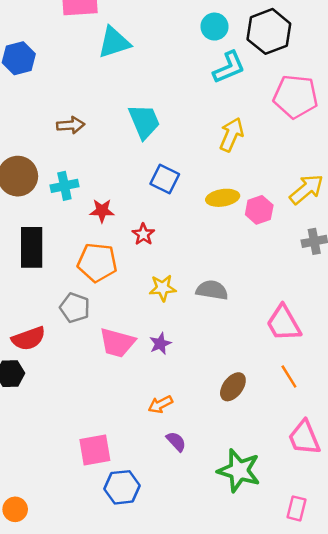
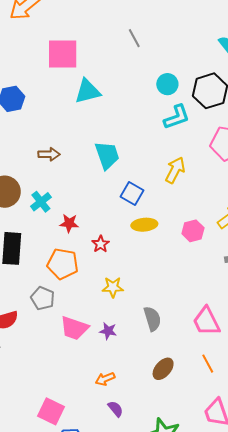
blue square: (165, 179) -> (132, 194), moved
cyan cross: (64, 186) -> (41, 202), turned -30
yellow ellipse: (223, 198) -> (144, 225), moved
gray semicircle: (212, 290) -> (152, 319), moved, turned 60
purple star: (160, 344) -> (108, 331), turned 30
pink square: (95, 450) -> (51, 411), turned 32

